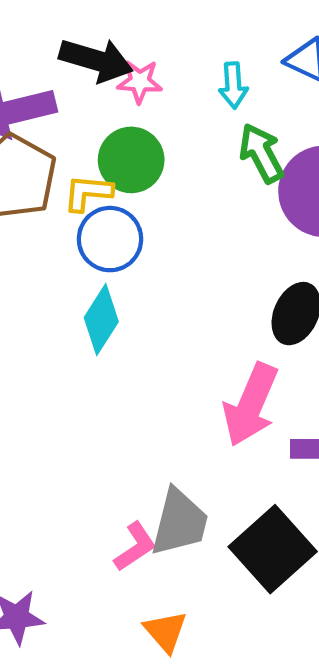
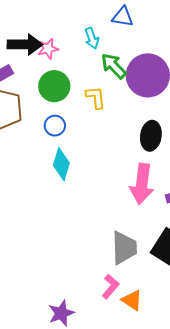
yellow L-shape: (88, 193) -> (96, 97), moved, turned 95
blue circle: (110, 239) -> (55, 126), size x0.7
pink L-shape: (135, 547) -> (110, 287), moved

